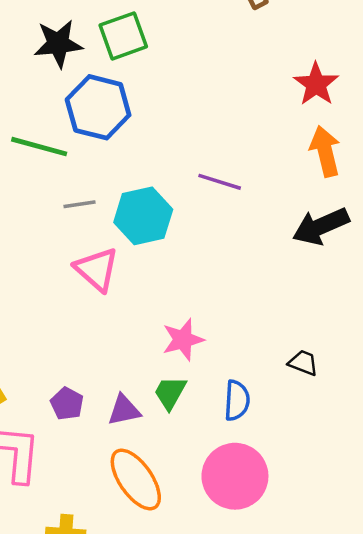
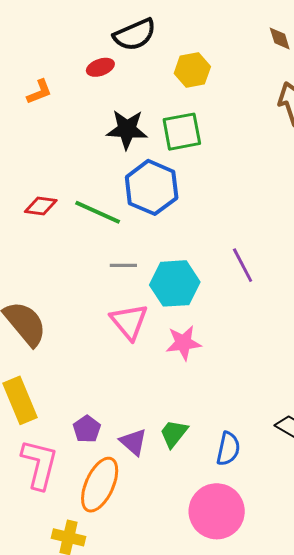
purple line: (220, 182) -> (243, 265), turned 36
pink star: (183, 340) -> (183, 343), moved
purple triangle: (124, 410) -> (133, 442), turned 44
orange ellipse: (136, 479) -> (100, 485), moved, turned 50

